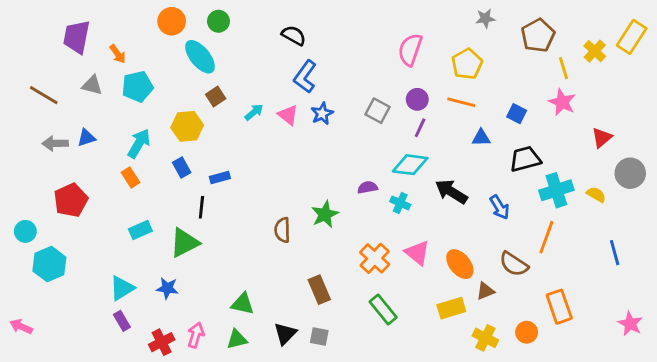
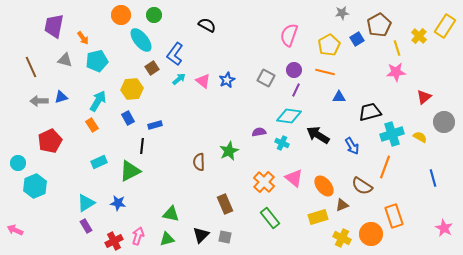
blue L-shape: (305, 77) -> (175, 54), moved
brown line: (44, 95) -> (31, 67), turned 35
pink star: (562, 102) -> (396, 72), turned -30
blue square: (517, 114) -> (357, 39), moved, turned 32
orange circle: (527, 332) -> (371, 234), size x1.5

